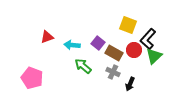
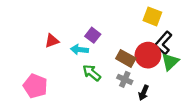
yellow square: (128, 25) -> (152, 16), moved
purple square: (98, 43) -> (93, 35), moved
red circle: (134, 50) -> (148, 55), size x1.5

